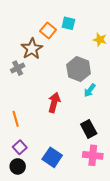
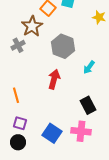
gray hexagon: (79, 69) -> (63, 46), moved
purple square: (20, 147) -> (20, 123), turned -32
pink cross: (93, 155) -> (81, 131), moved

